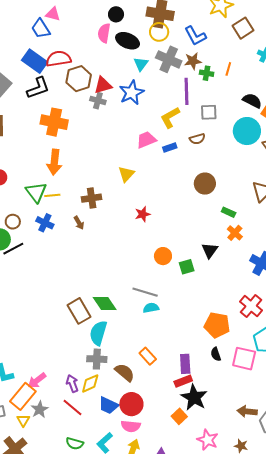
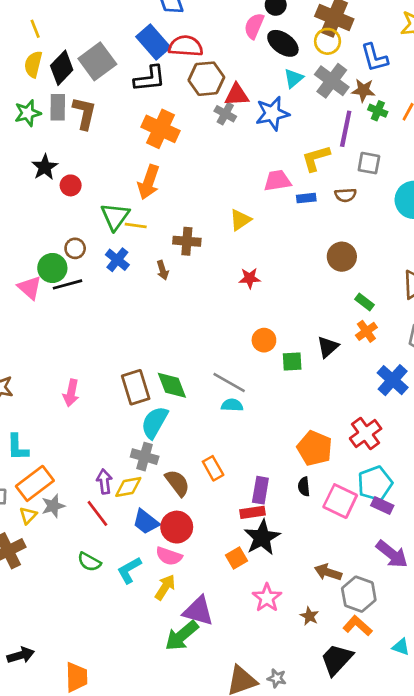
pink arrow: (37, 381) -> (71, 393), moved, turned -54

